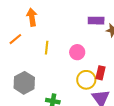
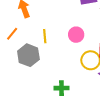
gray hexagon: (24, 83) -> (28, 55), moved

